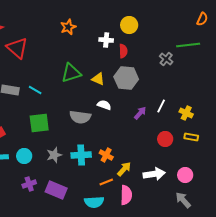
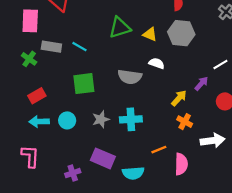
white line: (161, 106) -> (220, 65), turned 32
purple arrow: (140, 113) -> (201, 84), moved
orange cross: (106, 155) -> (185, 122), moved
yellow arrow: (124, 169) -> (179, 98), moved
purple cross: (29, 184) -> (73, 173), moved
cyan semicircle: (94, 202) -> (133, 173), moved

